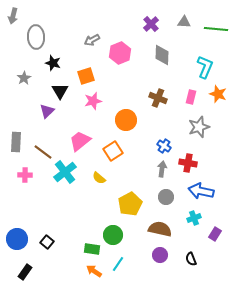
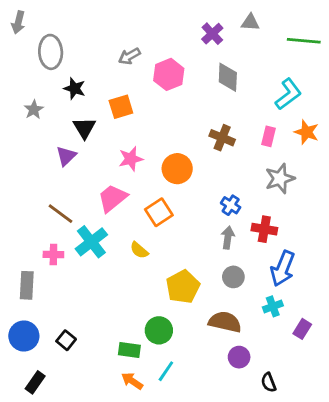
gray triangle: (184, 22) -> (250, 22), moved
cyan L-shape: (205, 67) -> (288, 94), turned 30
pink star: (93, 101) -> (131, 159), moved
gray rectangle: (16, 142) -> (27, 285), moved
pink cross: (25, 175) -> (53, 254), moved
blue arrow: (201, 191) -> (283, 268), turned -80
purple circle: (160, 255) -> (239, 357), moved
black semicircle: (191, 259) -> (269, 382), moved

